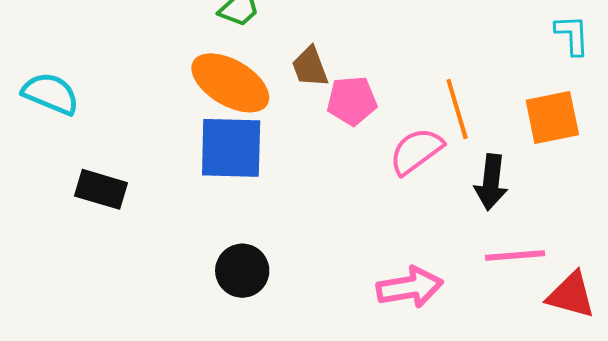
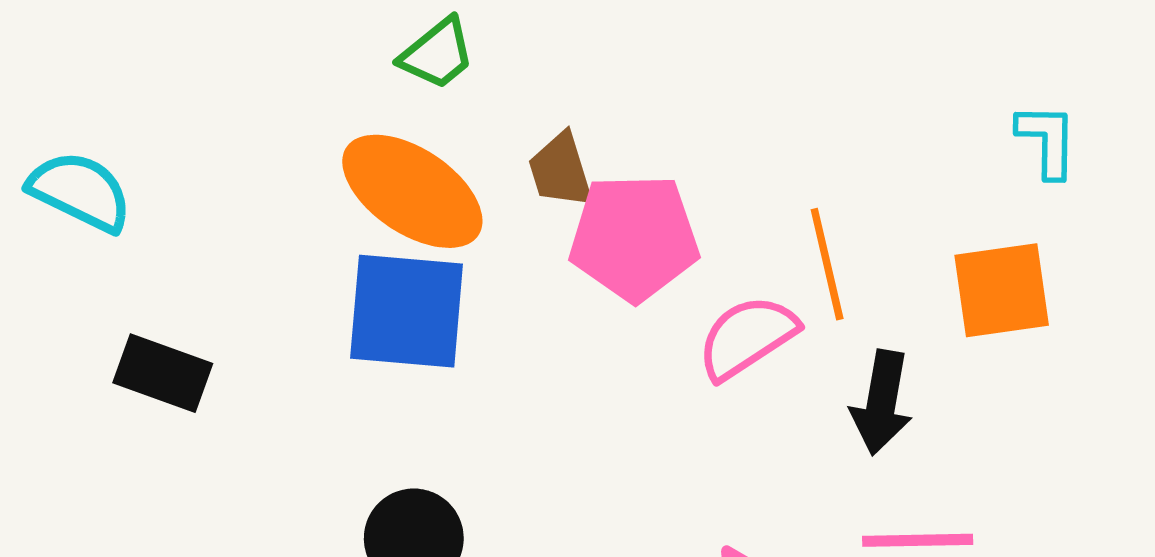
pink pentagon: (352, 101) -> (634, 237), size x1.4

